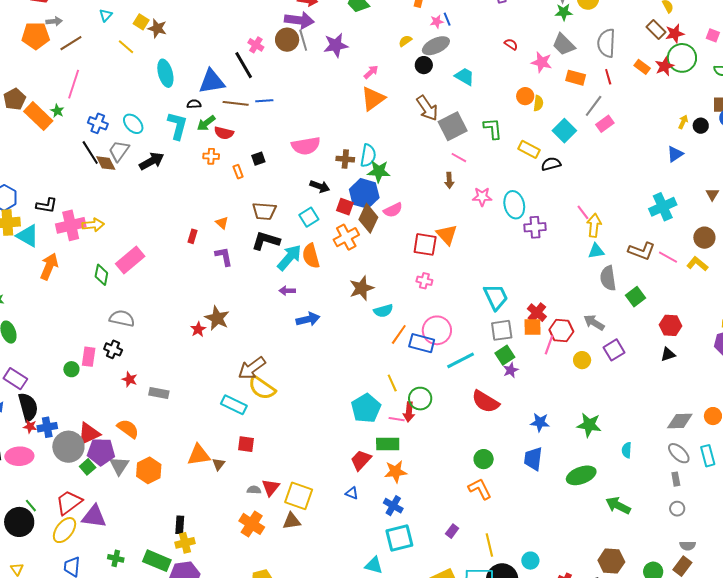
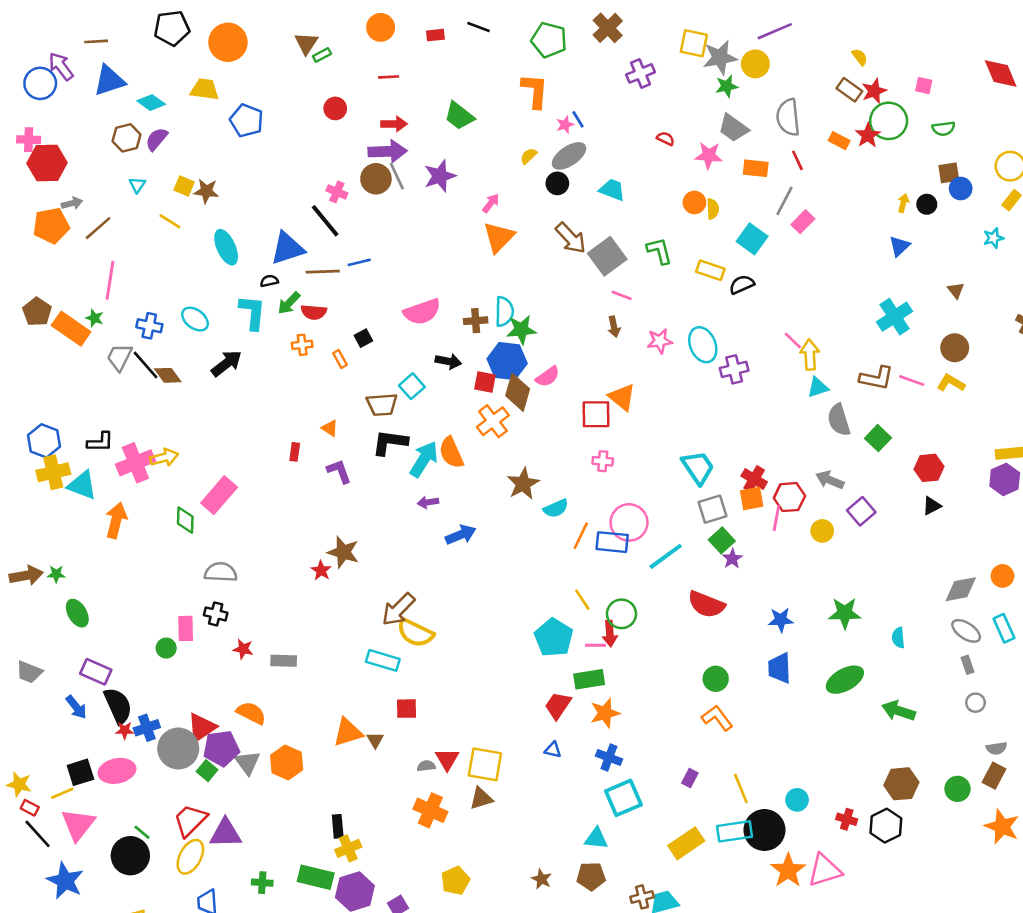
gray trapezoid: (119, 151) -> (119, 357), moved
cyan square: (309, 217) -> (412, 386), moved

